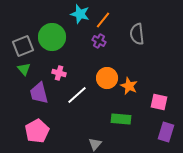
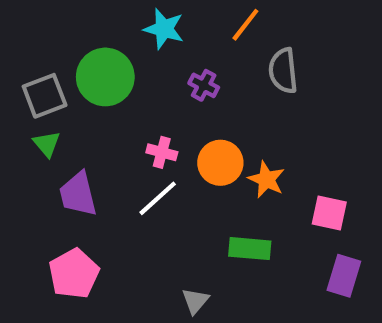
orange line: (103, 20) -> (245, 25), moved
pink cross: (59, 73) -> (162, 152), moved

